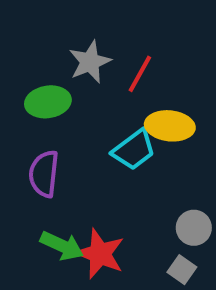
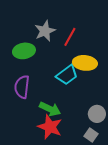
green arrow: (62, 246) -> (50, 109), moved

